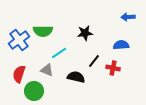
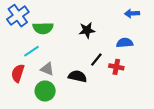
blue cross: (19, 40) -> (18, 16), moved
cyan line: (59, 53) -> (31, 51), moved
green circle: (34, 91) -> (45, 91), moved

